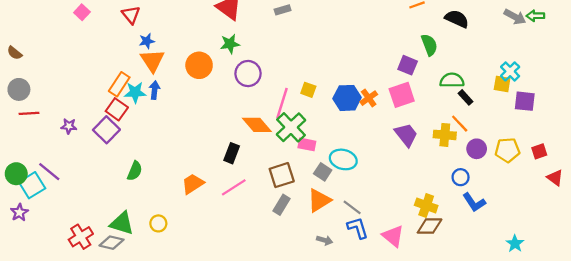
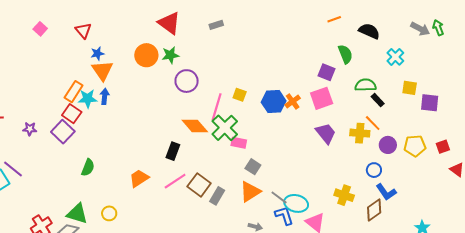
green arrow: (535, 16) -> (438, 28), turned 70
orange circle: (199, 65) -> (146, 55), moved
cyan cross: (510, 71) -> (395, 57), moved
cyan ellipse: (343, 159) -> (296, 203), moved
brown square: (282, 175) -> (199, 185), moved, turned -35
brown diamond: (430, 226) -> (374, 210), moved, turned -35

